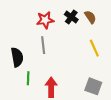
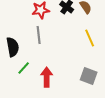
green line: (28, 78) -> (24, 68), turned 40

